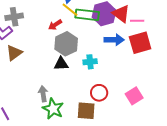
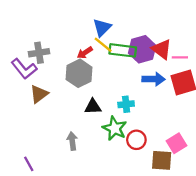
red arrow: (55, 25) -> (85, 53), moved
gray hexagon: (66, 44) -> (79, 73), moved
green star: (53, 109) -> (115, 128), moved
brown square: (86, 111) -> (162, 160), moved

